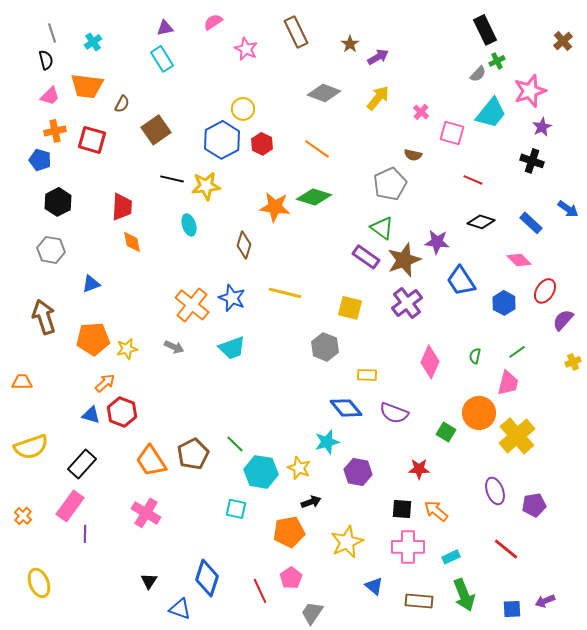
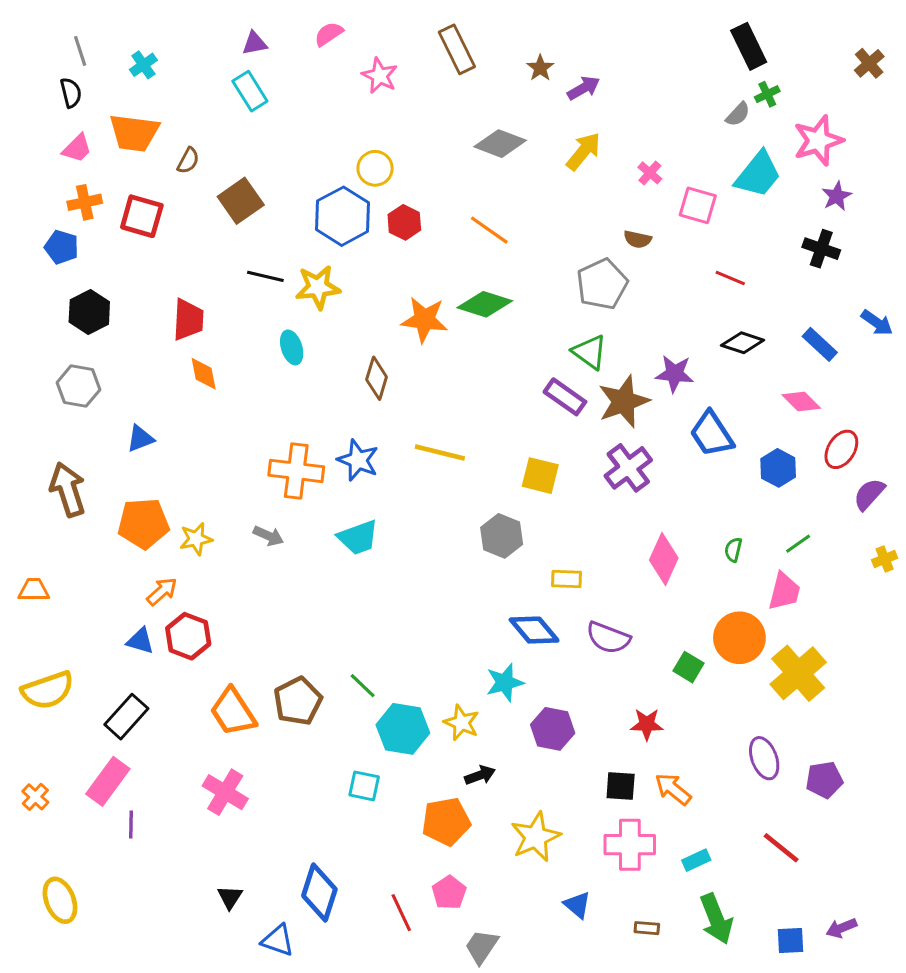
orange cross: (192, 305) -> (296, 471), turned -32
brown rectangle: (419, 601) -> (647, 928), size x0.6

